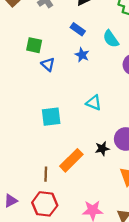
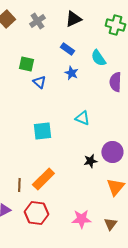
orange rectangle: (71, 160) -> (43, 179), moved
brown line: (46, 174) -> (19, 185), moved

